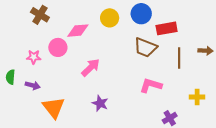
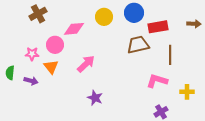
brown cross: (40, 15) -> (38, 14), turned 30
brown trapezoid: (145, 47) -> (138, 45), turned 145
brown arrow: (206, 51) -> (194, 24), moved
pink L-shape: (151, 85) -> (157, 81), moved
orange triangle: (54, 108) -> (51, 67), moved, size x0.7

